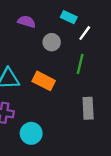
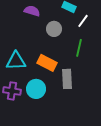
gray rectangle: (88, 108) -> (67, 79), moved
cyan circle: (31, 133) -> (36, 89), moved

